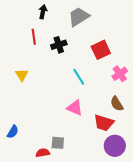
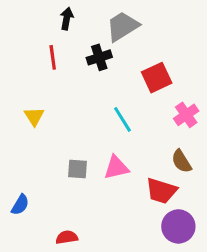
black cross: (59, 45) -> (99, 57), moved
pink triangle: (75, 108) -> (116, 168), turned -36
gray square: (58, 143) -> (78, 169), moved

